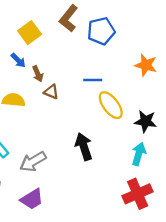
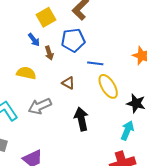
blue pentagon: (101, 31) -> (73, 40), moved
brown triangle: (51, 92) -> (68, 83), moved
gray arrow: (33, 162) -> (40, 106), moved

